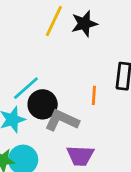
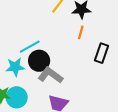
orange line: (94, 95) -> (81, 32), moved

